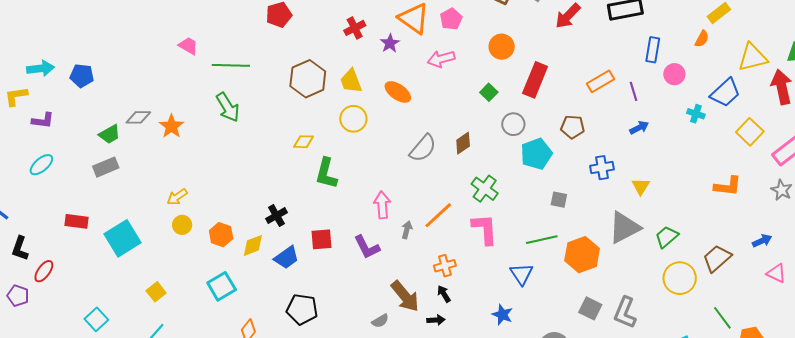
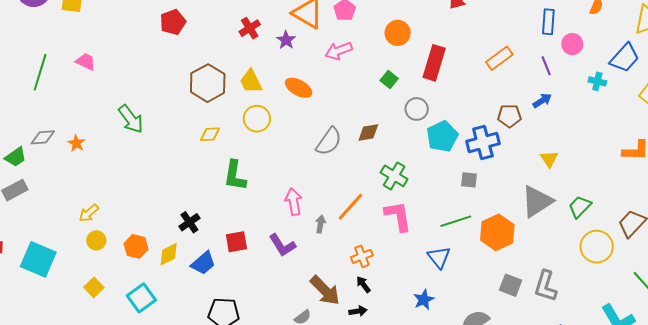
green line: (231, 65) -> (40, 72), moved, turned -69
purple line: (633, 91) -> (546, 66), moved
orange star: (171, 126) -> (76, 143), size x0.7
brown pentagon: (573, 127) -> (509, 116), moved
yellow diamond: (304, 142) -> (210, 134), moved
brown diamond: (463, 143) -> (368, 132), turned 30
blue cross: (602, 168) -> (483, 142), moved, size x1.4
cyan square: (123, 238) -> (38, 259), turned -30
yellow square: (156, 292) -> (94, 287), moved
blue star: (502, 315) -> (424, 300), turned 30

